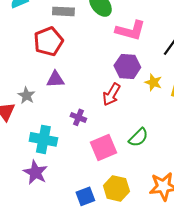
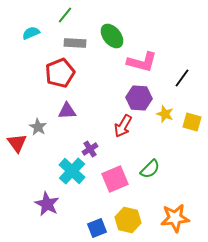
purple cross: (78, 117) -> (90, 149), turned 35
cyan cross: (43, 139) -> (72, 171), moved, turned 32

